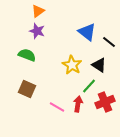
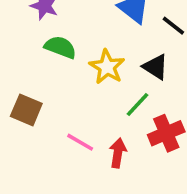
green semicircle: (27, 55) -> (60, 47), moved
red arrow: (78, 104) -> (118, 153), moved

